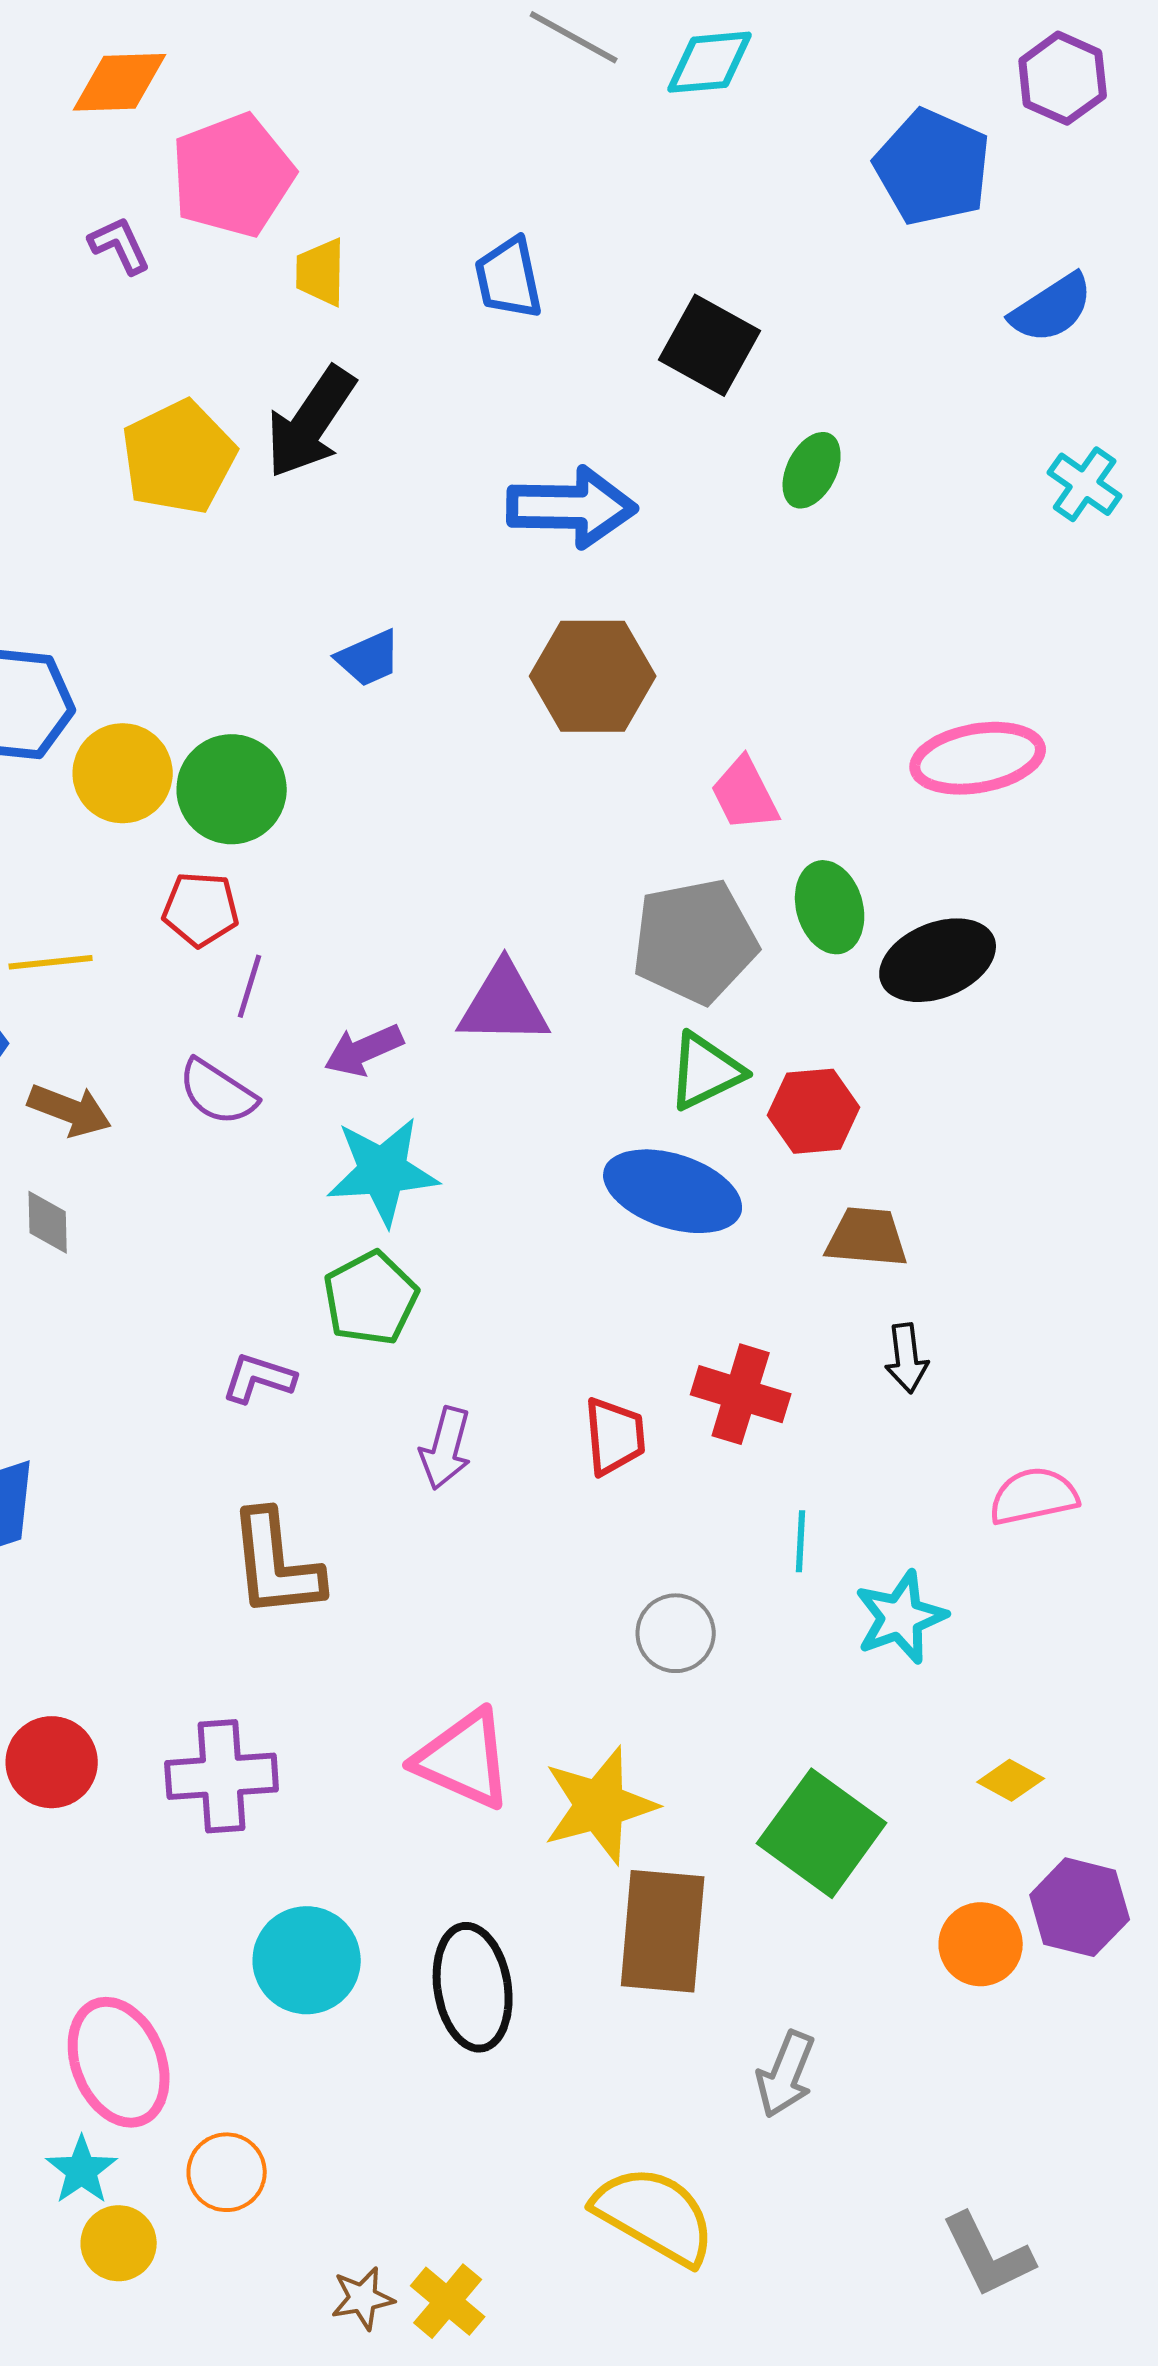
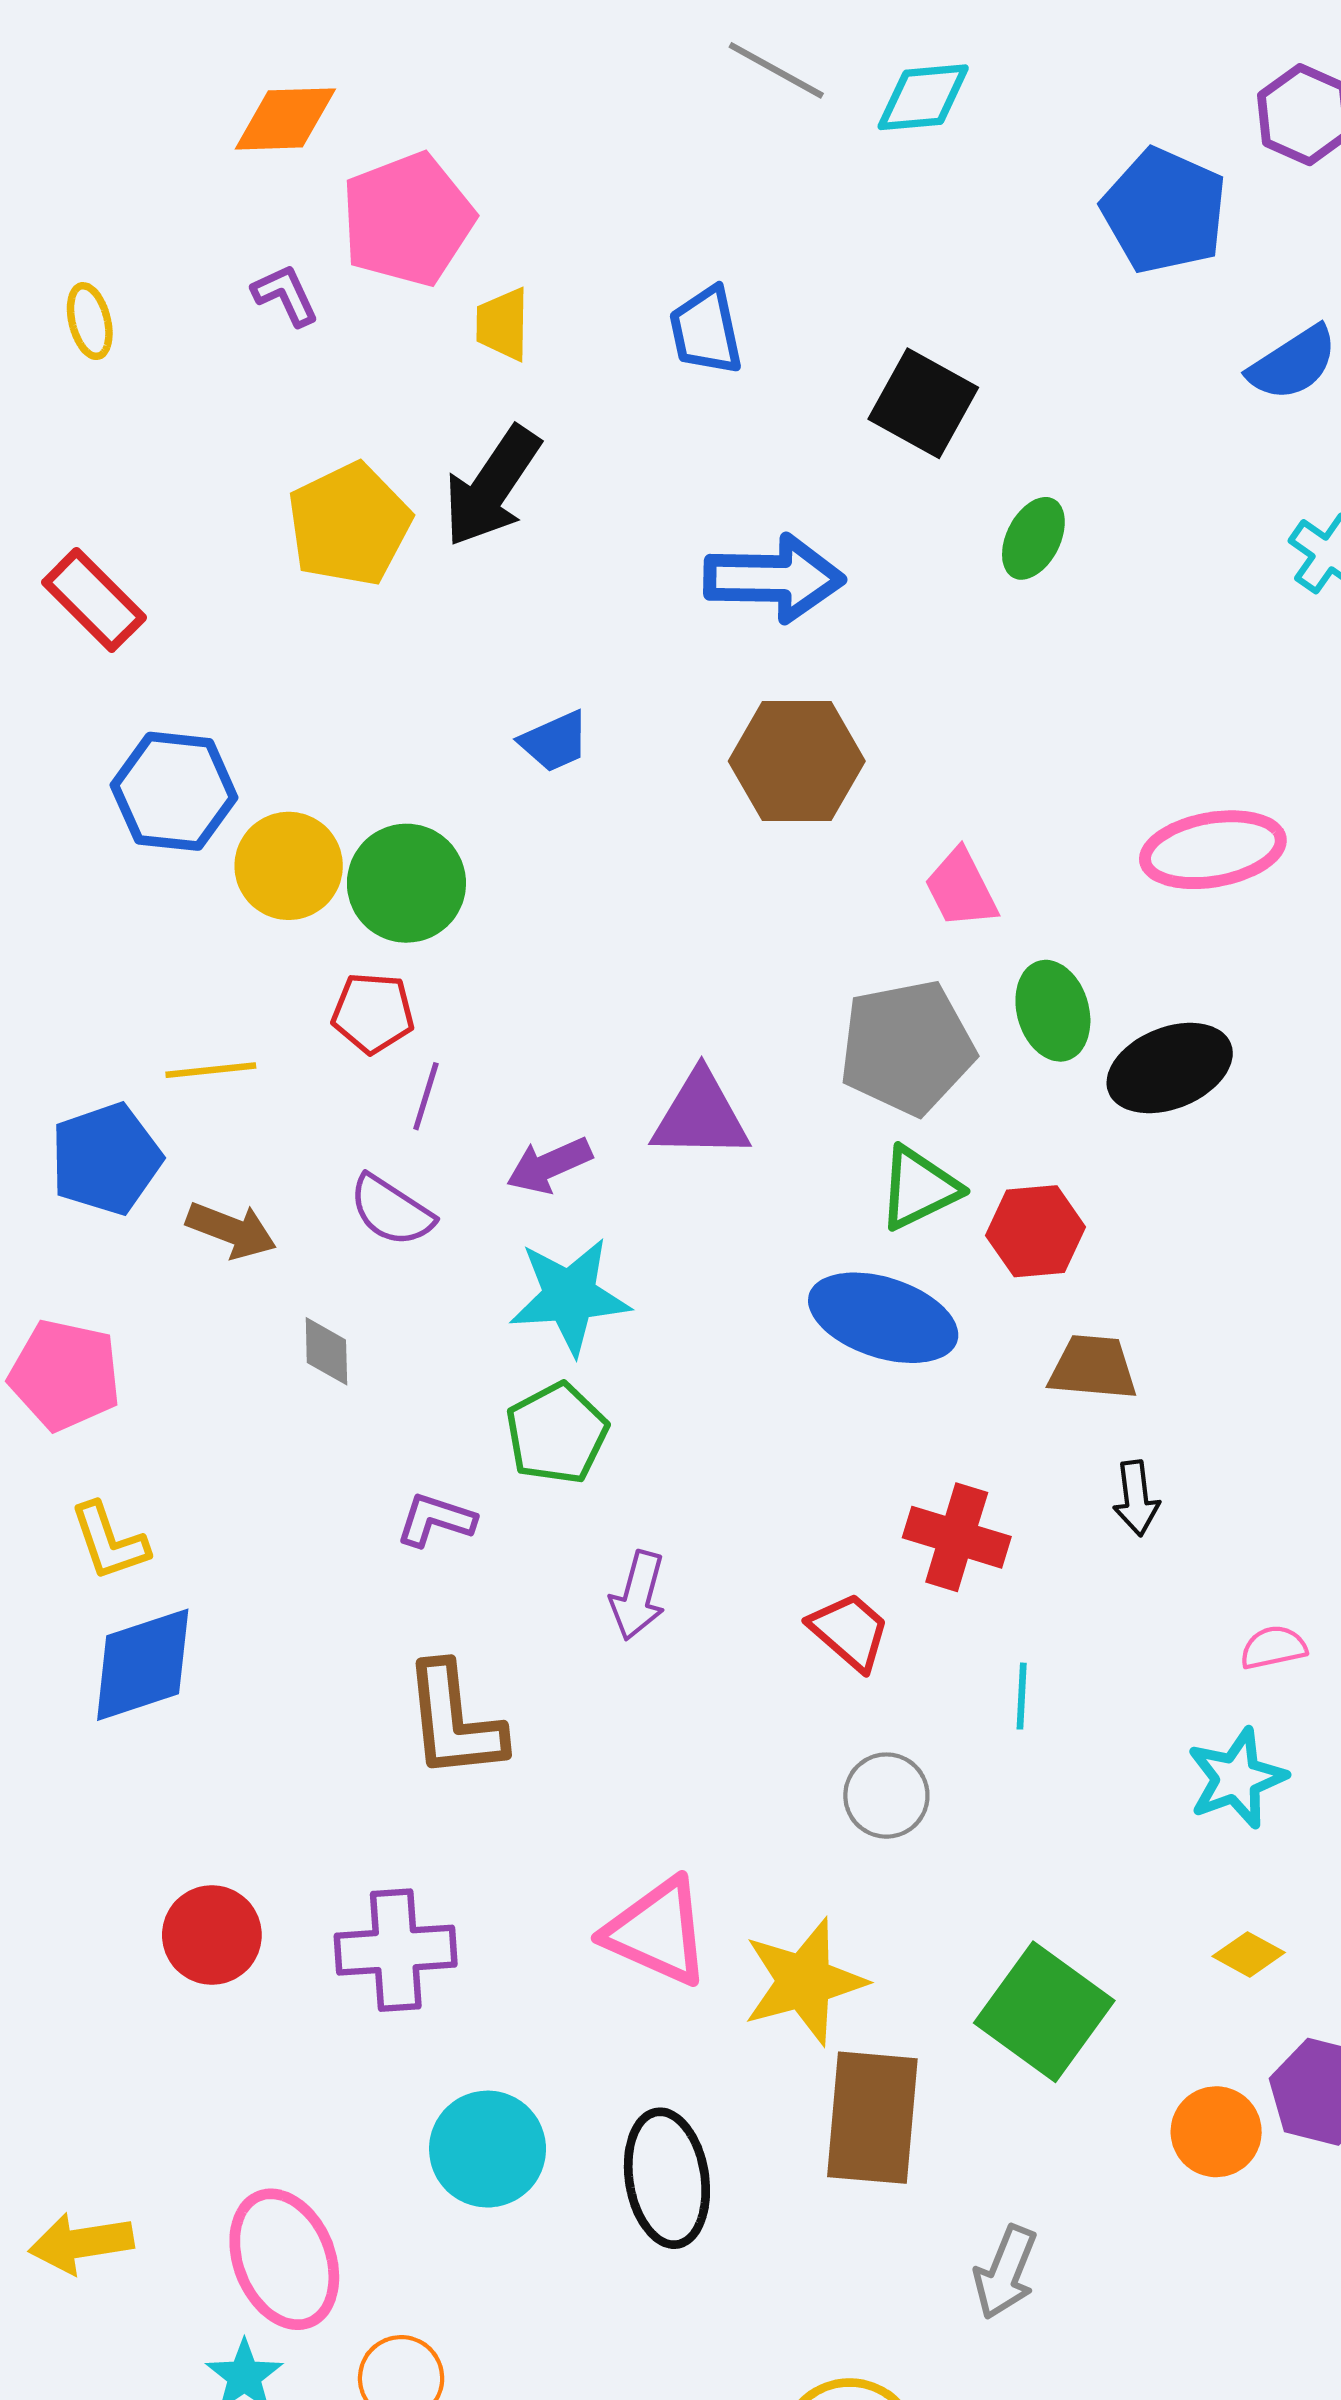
gray diamond: (48, 1222) -> (326, 1351), moved
red trapezoid: (615, 1436) -> (850, 1631), moved, turned -44
pink semicircle: (1034, 1496) -> (1273, 1647), size x0.7
cyan star: (901, 1617) -> (1237, 1778), moved

